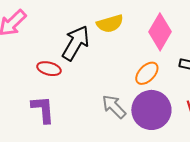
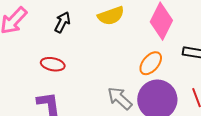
black arrow: (76, 43) -> (62, 22), moved, size x0.6

